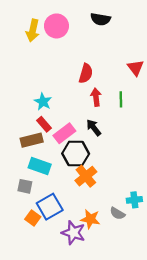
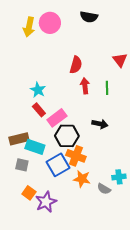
black arrow: (94, 128) -> (100, 124), moved, turned 140
brown rectangle: (32, 140) -> (19, 139), moved
orange cross: (86, 176) -> (76, 156), turned -30
blue square: (50, 207) -> (58, 165), moved
orange star: (90, 219) -> (82, 179), moved
purple star: (73, 233) -> (46, 202), moved, turned 30

